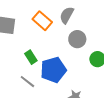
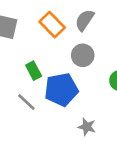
gray circle: (77, 39) -> (83, 55), moved

